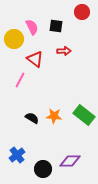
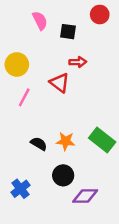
pink semicircle: (32, 27) -> (40, 21), moved
yellow circle: (14, 39) -> (17, 64), moved
red triangle: (35, 59) -> (60, 83), moved
black circle: (43, 169) -> (63, 175), moved

